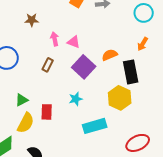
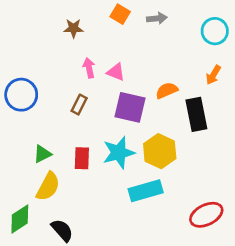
brown star: (32, 20) -> (73, 28), moved
purple square: (84, 67) -> (130, 107), turned -30
yellow hexagon: (120, 98) -> (160, 151), moved
cyan star: (76, 99) -> (119, 153), size x1.6
red rectangle: (47, 112) -> (82, 158), moved

